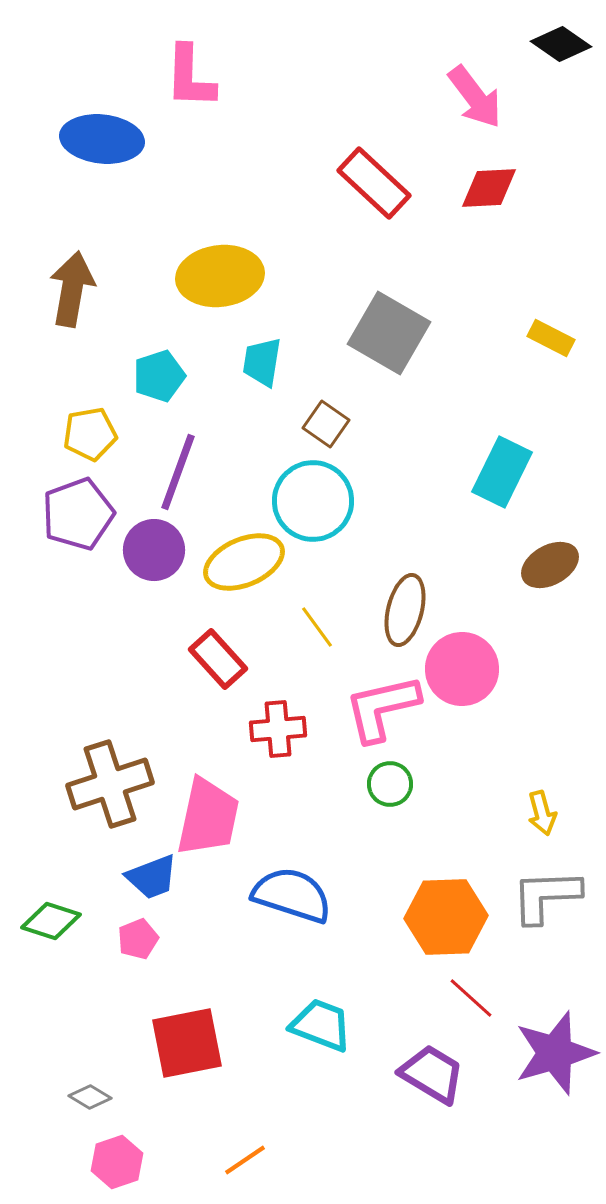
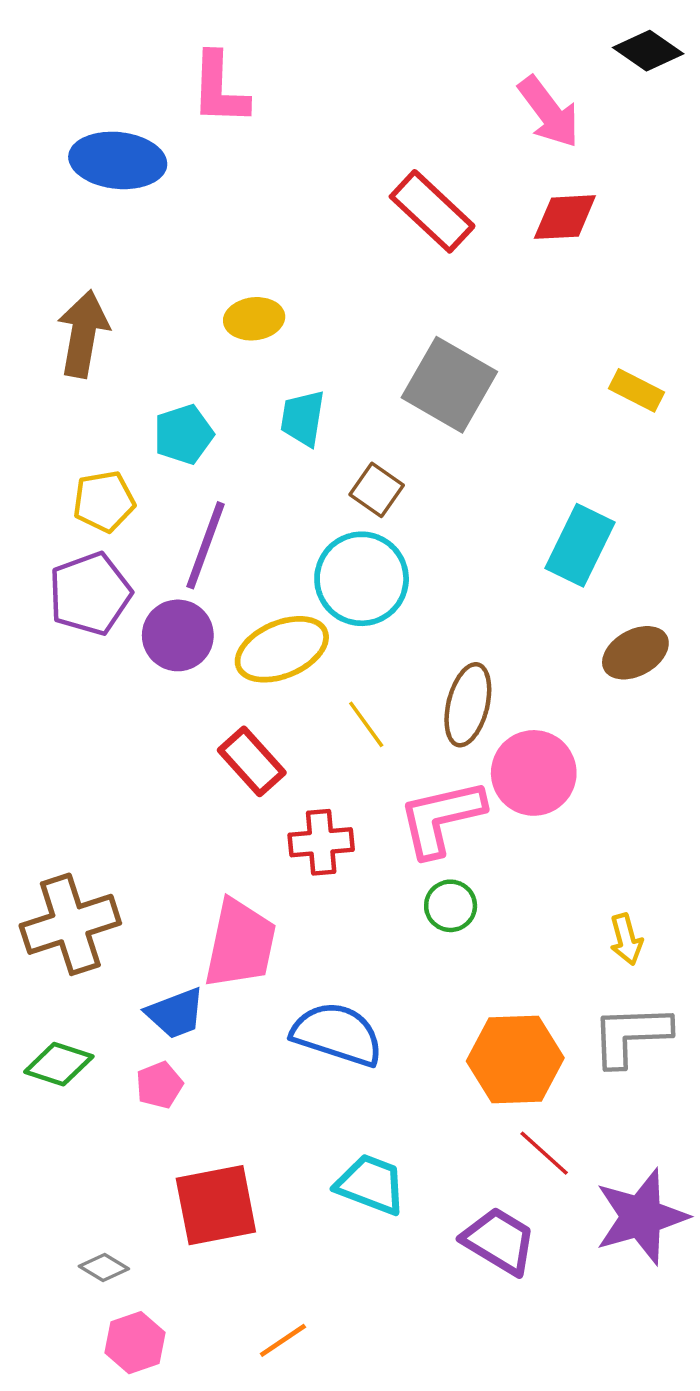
yellow ellipse: (220, 276) -> (254, 319), size x0.6
brown cross: (110, 784) -> (70, 924), moved

